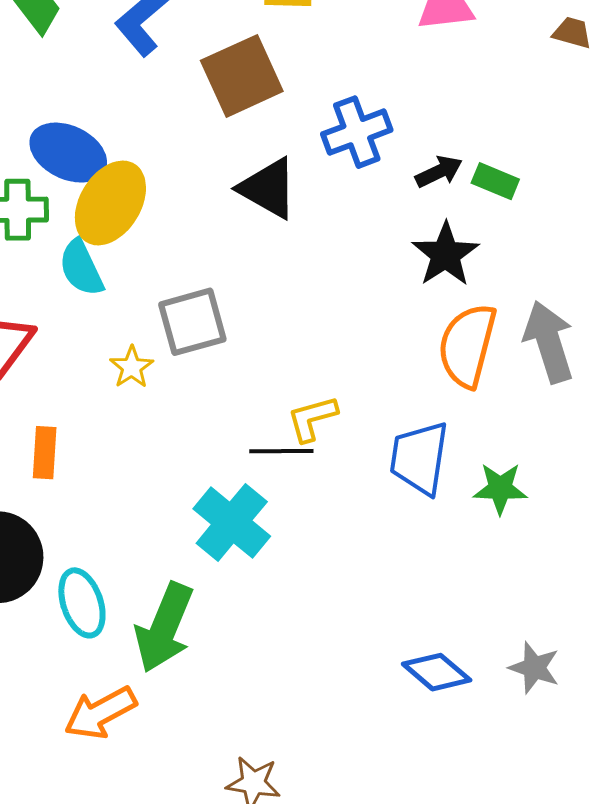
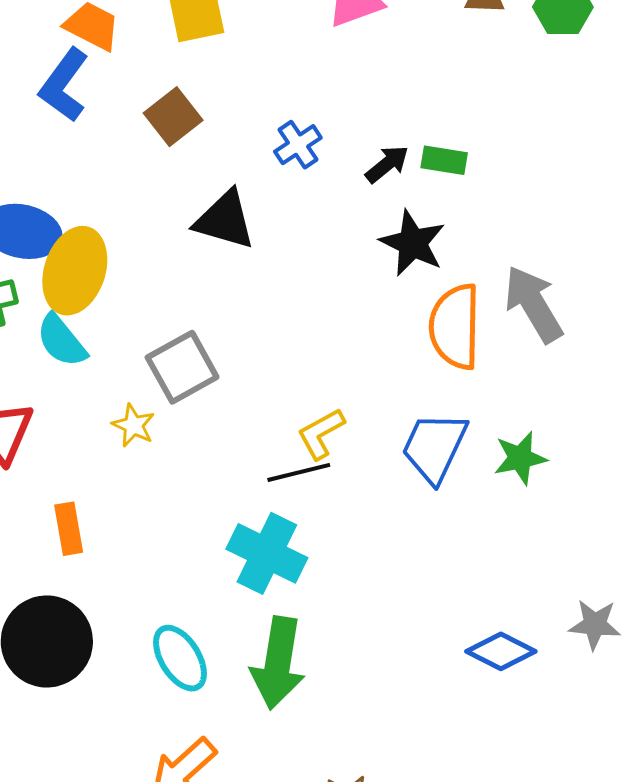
brown square: (242, 76) -> (173, 117), size x0.7
blue cross: (357, 132) -> (298, 145), size x0.7
blue trapezoid: (419, 458) -> (434, 447), turned 30
cyan ellipse: (82, 603) -> (180, 658), moved
green arrow: (164, 628) -> (278, 663), moved

